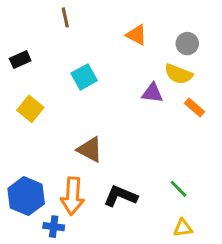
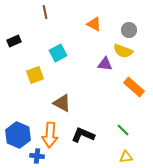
orange rectangle: (195, 107) -> (134, 87), moved, size x1.5
yellow square: (30, 109) -> (35, 75), moved, turned 30

